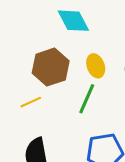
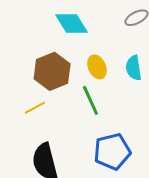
green line: (87, 99) -> (90, 100), turned -44

